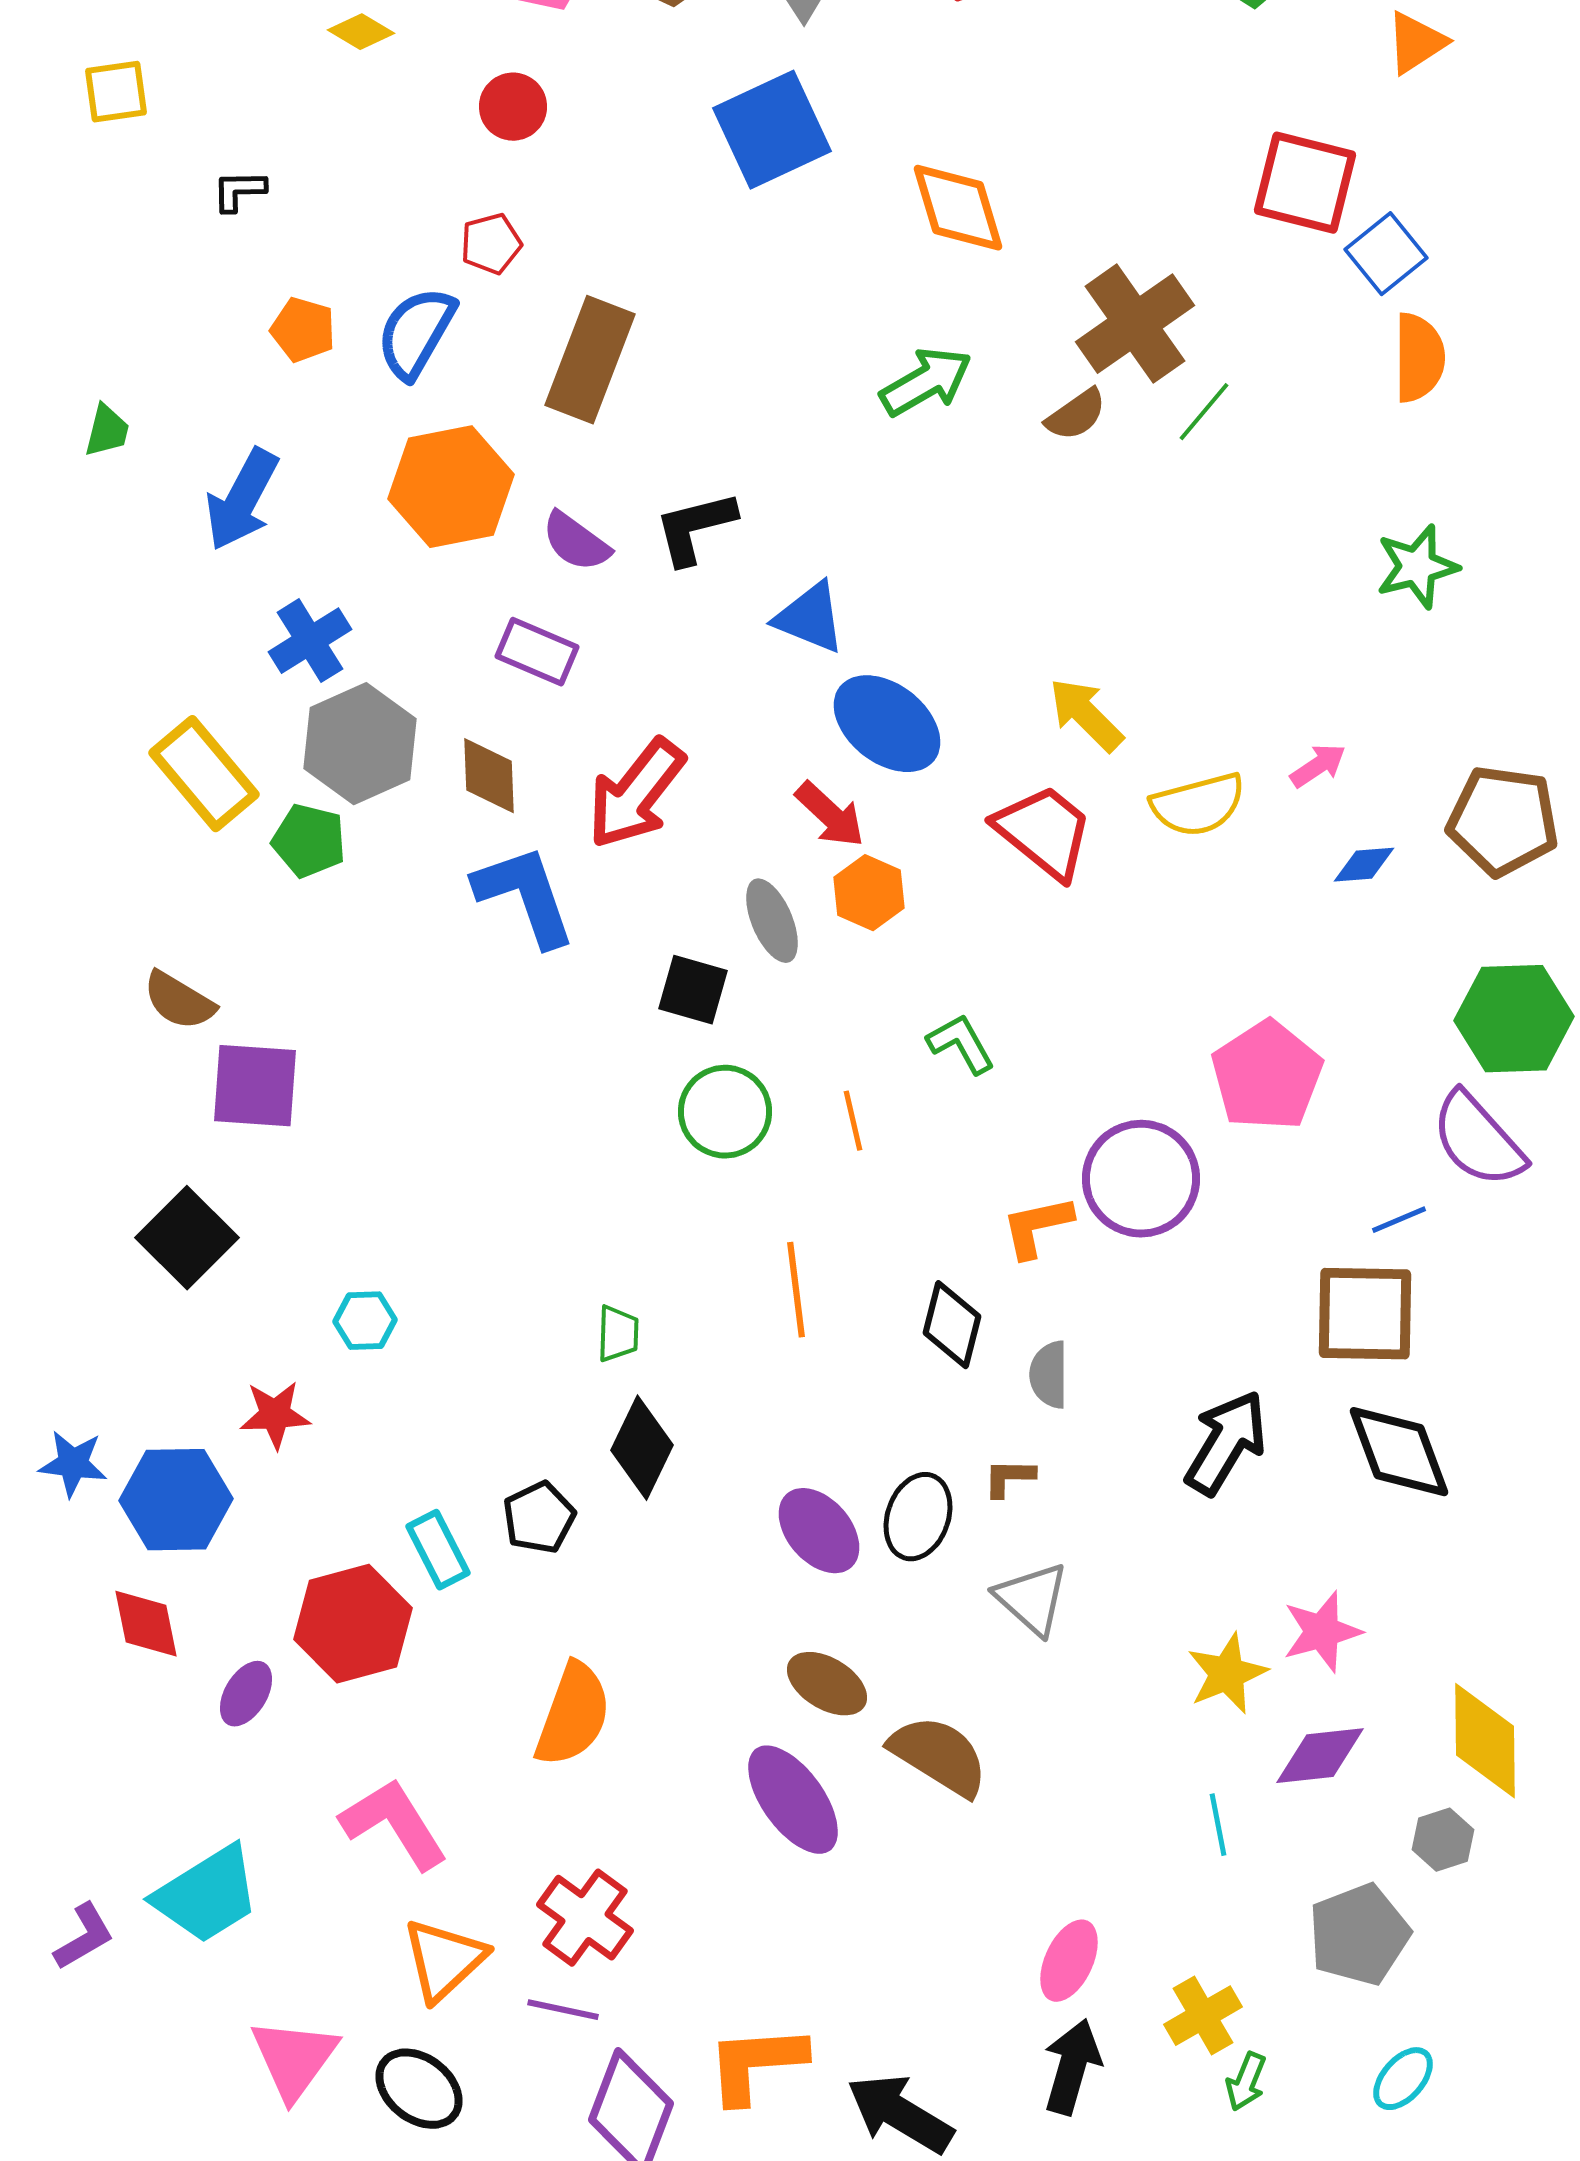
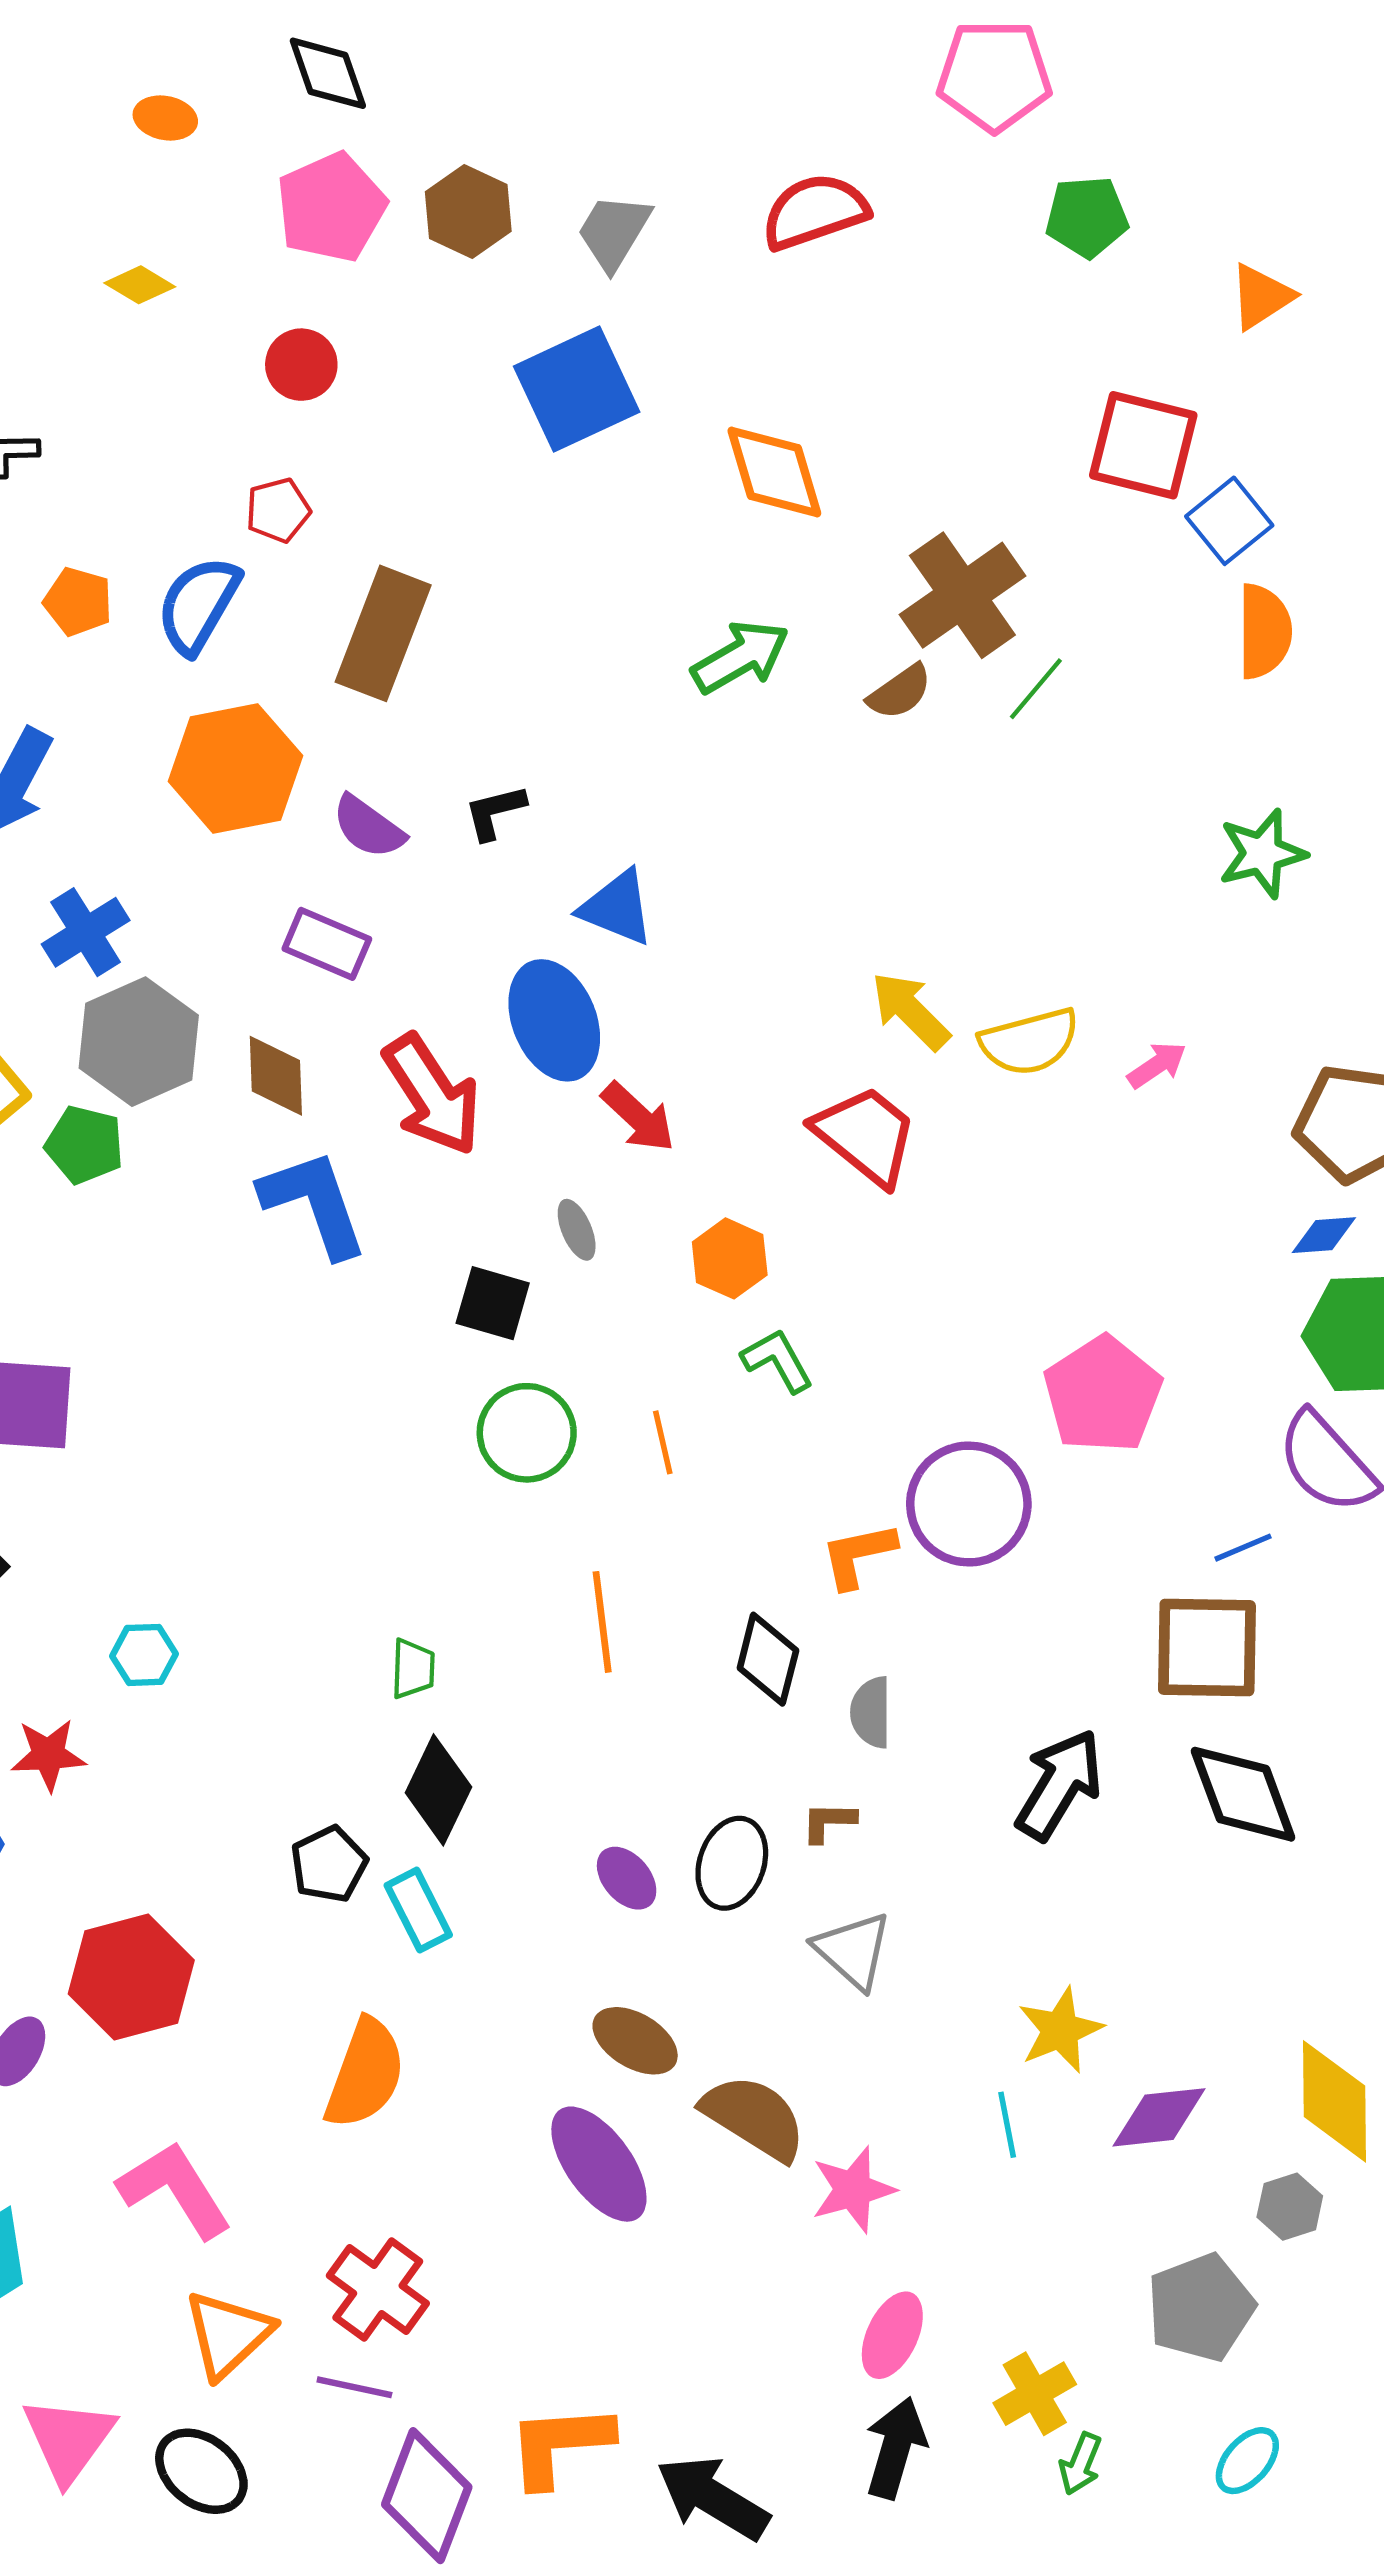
black L-shape: (695, 528) -> (495, 812), size x0.7
blue ellipse: (887, 724) -> (554, 1020), moved, turned 30
red arrow: (636, 794) -> (432, 1095), turned -71
yellow semicircle: (1198, 805) -> (1029, 1042), moved
blue diamond: (1364, 865) -> (1324, 1235), moved
orange hexagon: (869, 893) -> (730, 1258), moved
gray ellipse: (772, 921) -> (577, 1230), size x0.7
purple ellipse: (819, 1531) -> (627, 1878), size x0.7
cyan rectangle: (438, 1550) -> (418, 1910), moved
pink star: (1322, 1632) -> (853, 2190), moved
cyan line: (1218, 1825) -> (1007, 2125), moved

